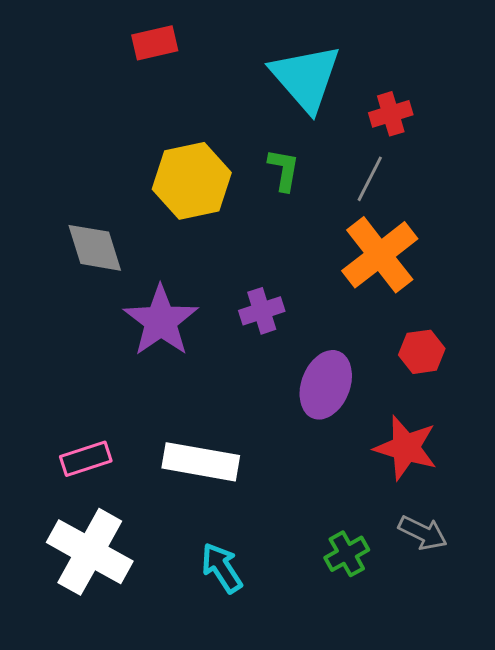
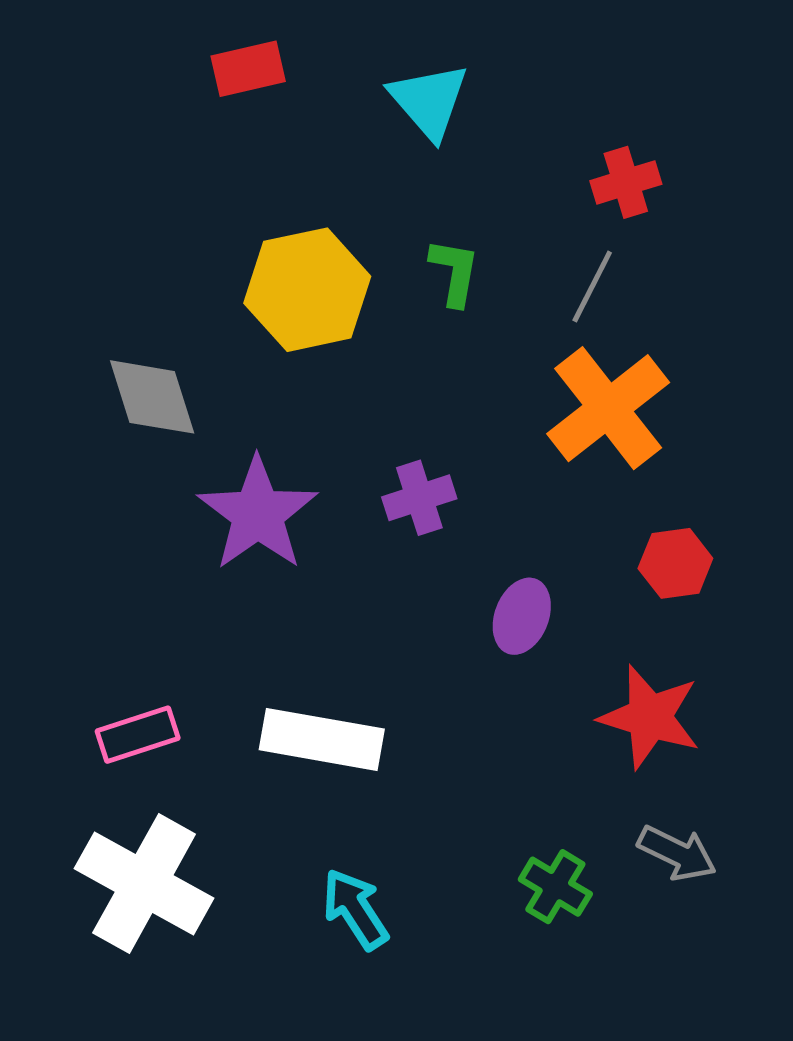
cyan triangle: (306, 78) -> (429, 101), moved, size x0.7
purple ellipse: (326, 385) -> (522, 616), size x0.7
green cross: (347, 554) -> (555, 887), turned -30

